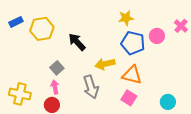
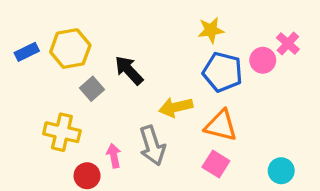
blue rectangle: (16, 22) -> (27, 52), moved
pink cross: (181, 26) -> (288, 44), moved
gray square: (57, 68) -> (92, 89), moved
pink arrow: (55, 87) -> (114, 156), moved
yellow cross: (20, 94) -> (62, 132), moved

